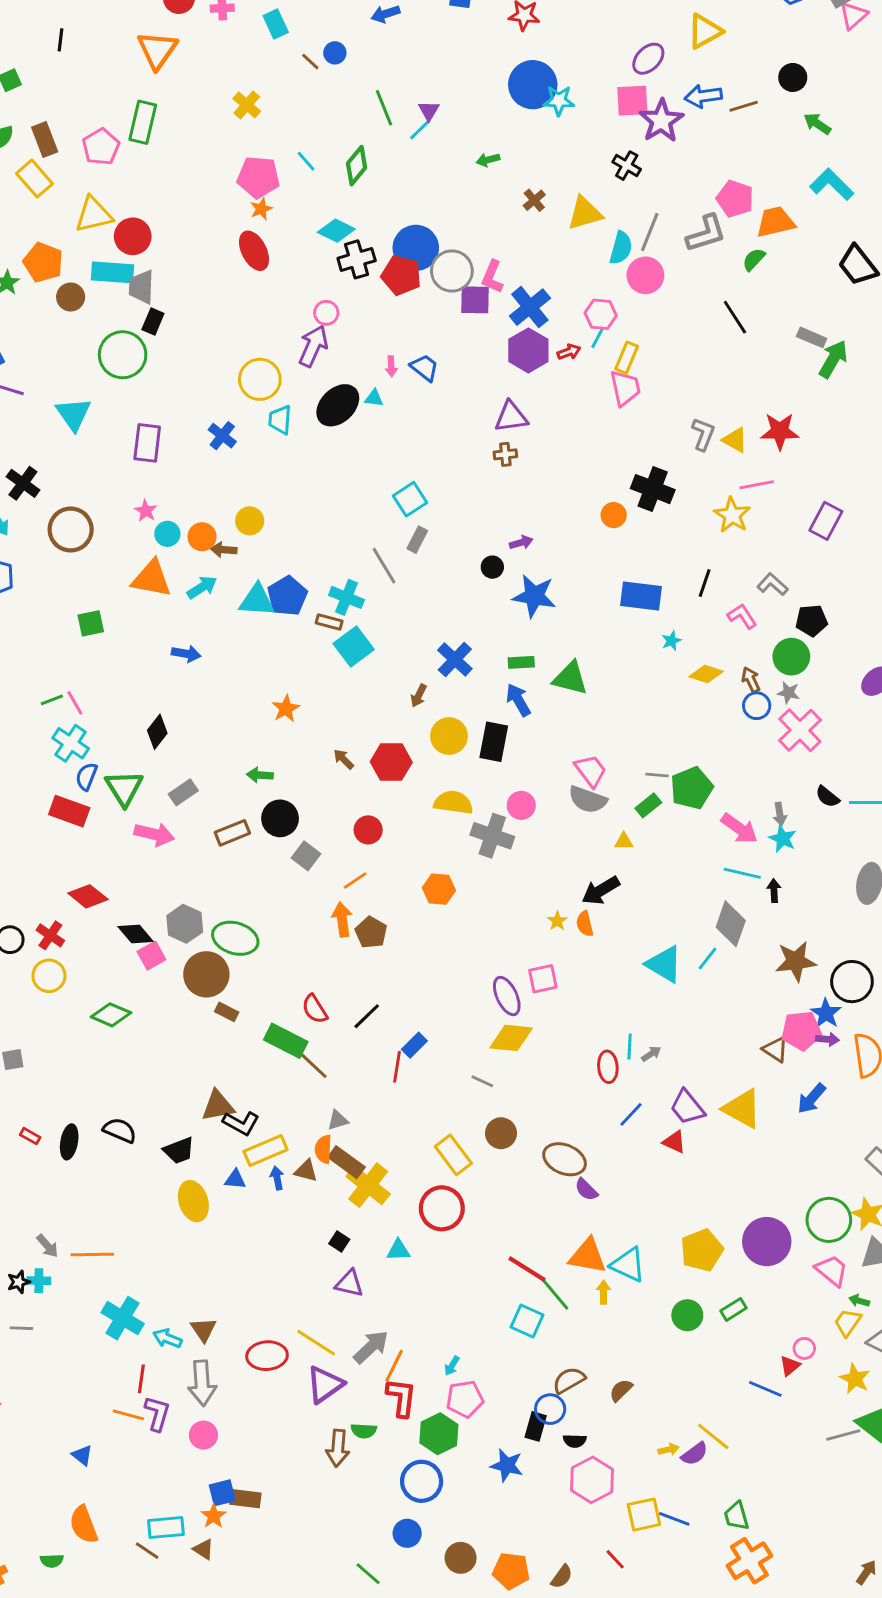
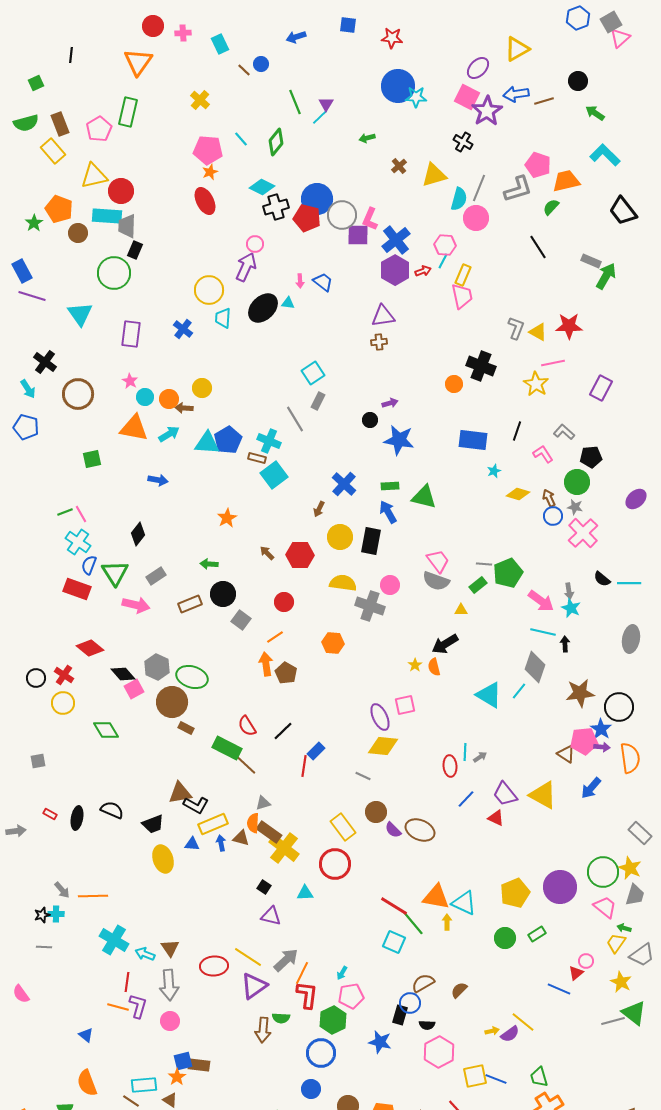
pink square: (632, 101) -> (467, 97), turned 30
green diamond: (111, 1015) -> (106, 730), turned 36
purple semicircle: (586, 1190) -> (393, 830), moved

